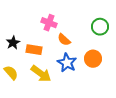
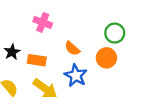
pink cross: (49, 23) -> (43, 22), moved
orange circle: (93, 59) -> (106, 58), moved

